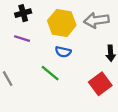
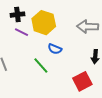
black cross: (23, 13) -> (17, 15), moved
yellow hexagon: (62, 23) -> (44, 23), moved

